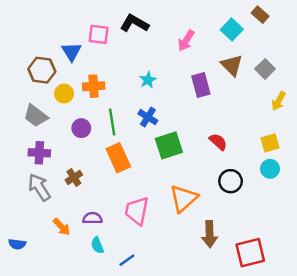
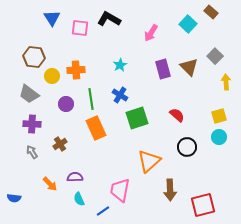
blue triangle: (71, 52) -> (52, 18), moved
brown triangle: (232, 65) -> (189, 67), moved
yellow arrow: (279, 101) -> (226, 82), turned 147
gray arrow: (39, 187) -> (32, 152), size x0.6
pink trapezoid: (137, 211) -> (120, 190), moved

